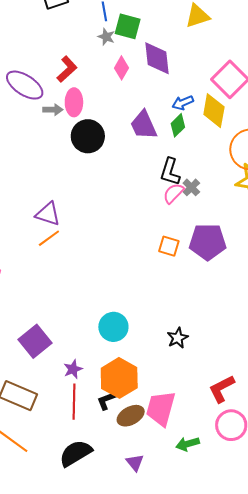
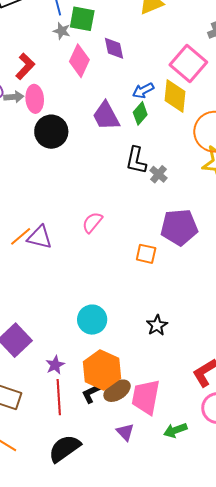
purple diamond: (157, 58) -> (114, 48), size x0.7
pink diamond: (122, 68) -> (79, 61), size x1.4
gray arrow: (53, 110) -> (14, 97), moved
pink semicircle: (173, 193) -> (92, 222), moved
purple triangle: (48, 214) -> (40, 237), moved
orange square: (169, 246) -> (146, 254), moved
brown ellipse: (131, 416) -> (117, 391), moved
purple triangle: (135, 463) -> (125, 432), moved

